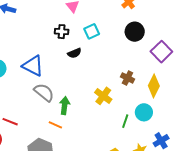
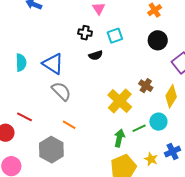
yellow cross: (103, 96) -> (120, 101), size x1.4
green arrow: (65, 106) -> (119, 138), moved
green line: (125, 121) -> (139, 128), turned 40

